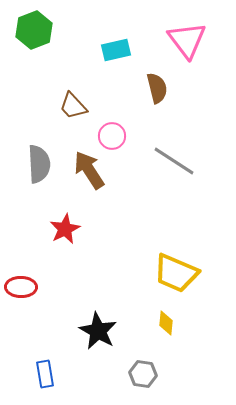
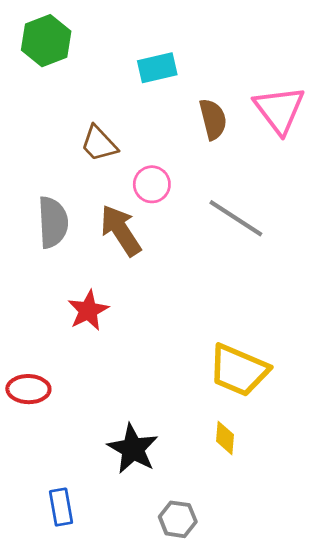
pink triangle: (187, 40) -> (279, 110), moved
gray hexagon: (143, 374) -> (178, 519), moved

